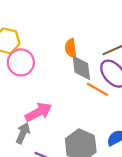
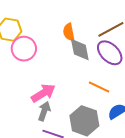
orange line: (97, 89) -> (99, 87), moved
gray arrow: (23, 133) -> (44, 111), moved

